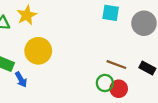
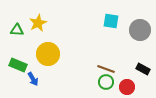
brown line: (116, 65) -> (106, 69), moved
red circle: (119, 89) -> (127, 87), moved

